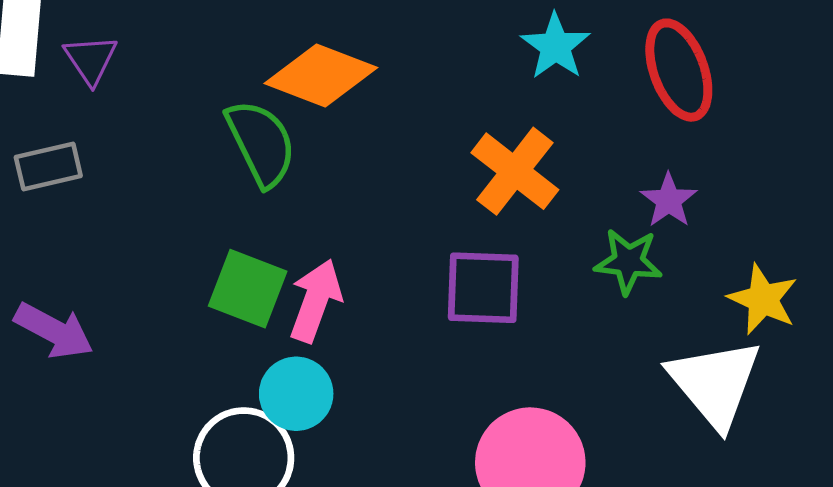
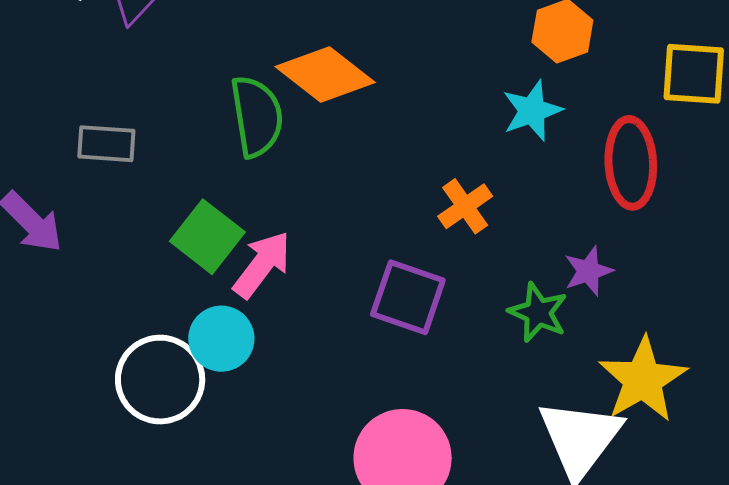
gray rectangle: (48, 166) -> (106, 144), moved
orange cross: (515, 171) -> (465, 206), size x0.7
yellow star: (763, 299) -> (643, 380), size x1.4

